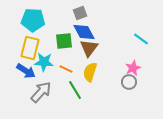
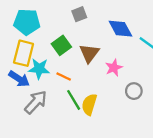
blue diamond: (84, 32) -> (120, 29), moved
green square: (64, 41) -> (61, 45), turned -30
pink star: (133, 68) -> (114, 68), moved
yellow semicircle: (90, 72) -> (89, 104), moved

